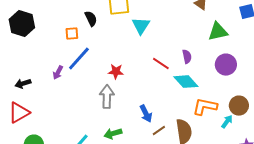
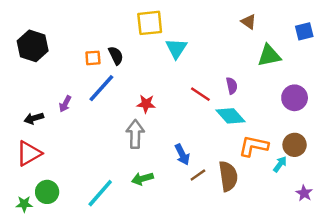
black semicircle: (91, 19) -> (116, 56), moved
purple circle: (226, 65) -> (295, 98), moved
purple arrow: (58, 73) -> (65, 104), moved

